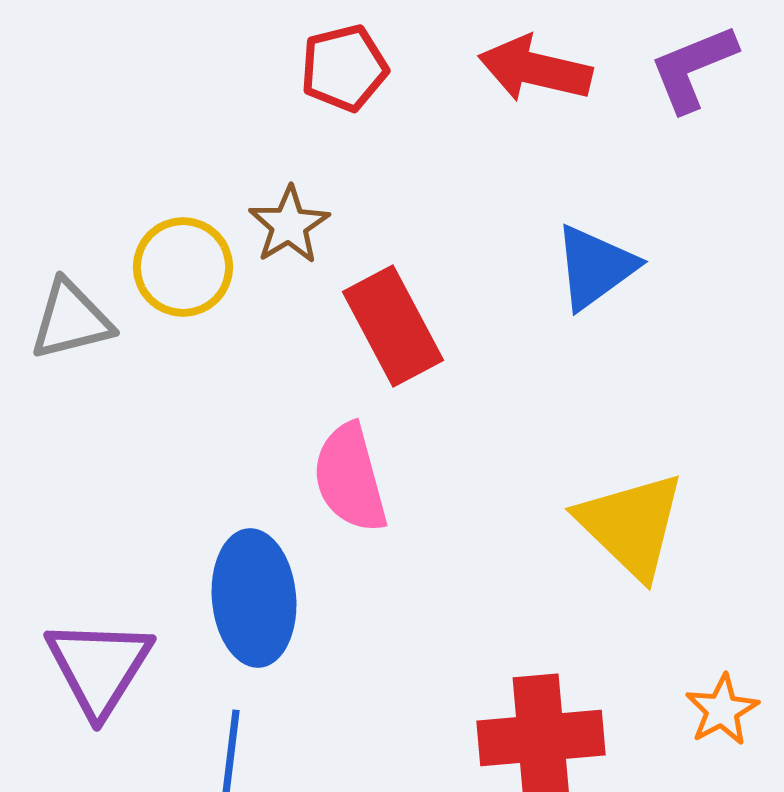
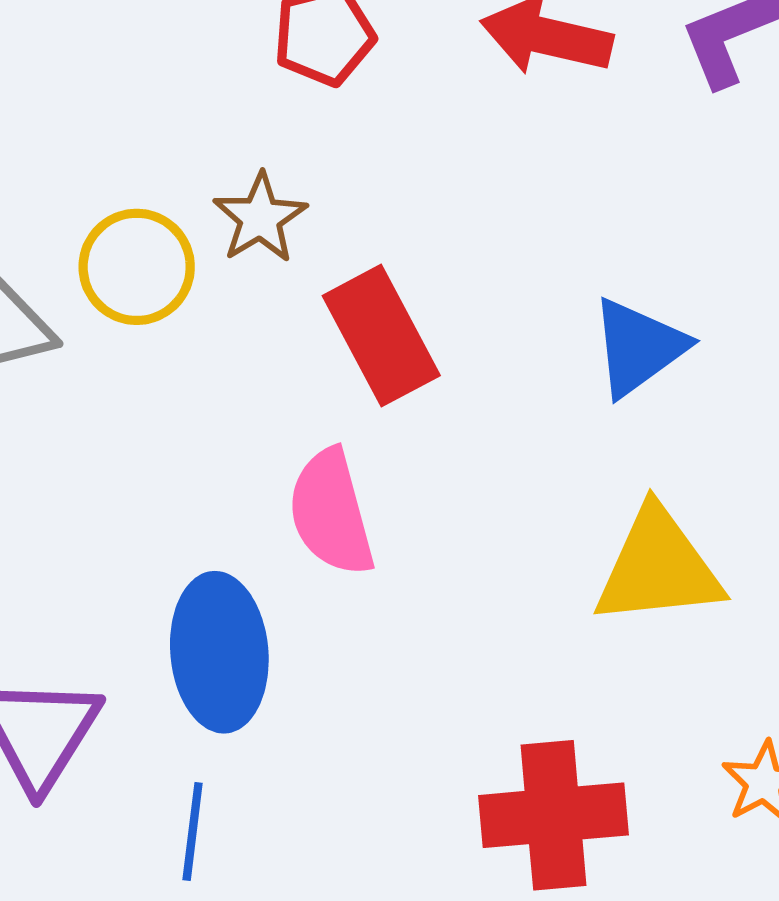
blue triangle: (595, 267) -> (638, 347), moved
yellow triangle: (631, 525) -> (658, 567), turned -50

